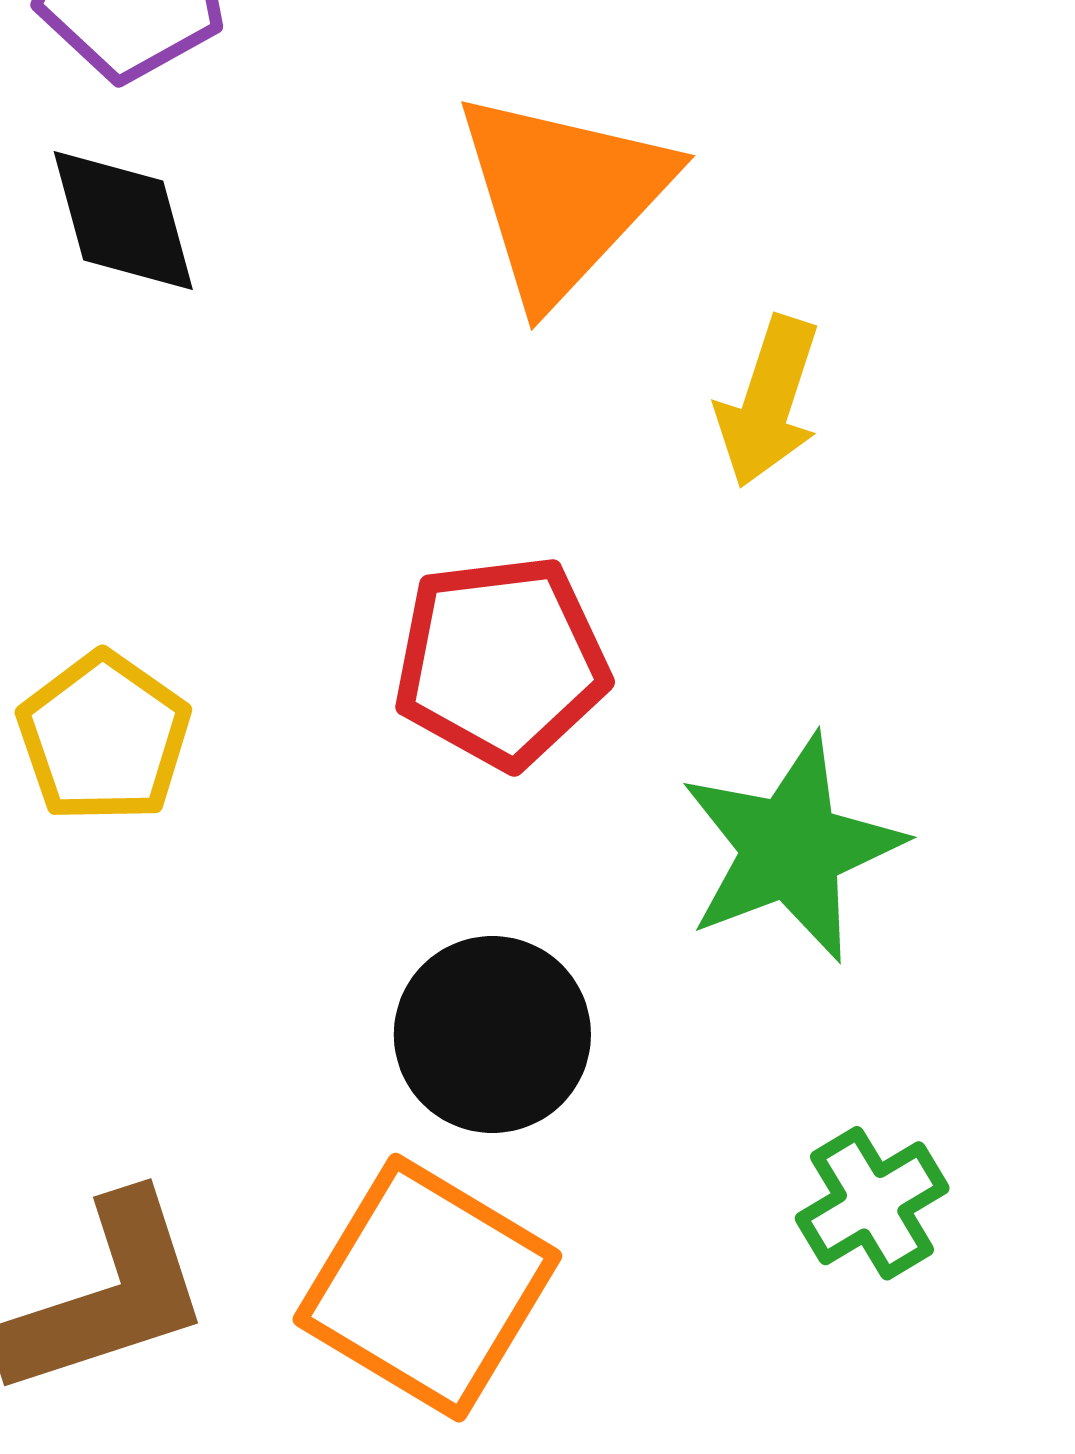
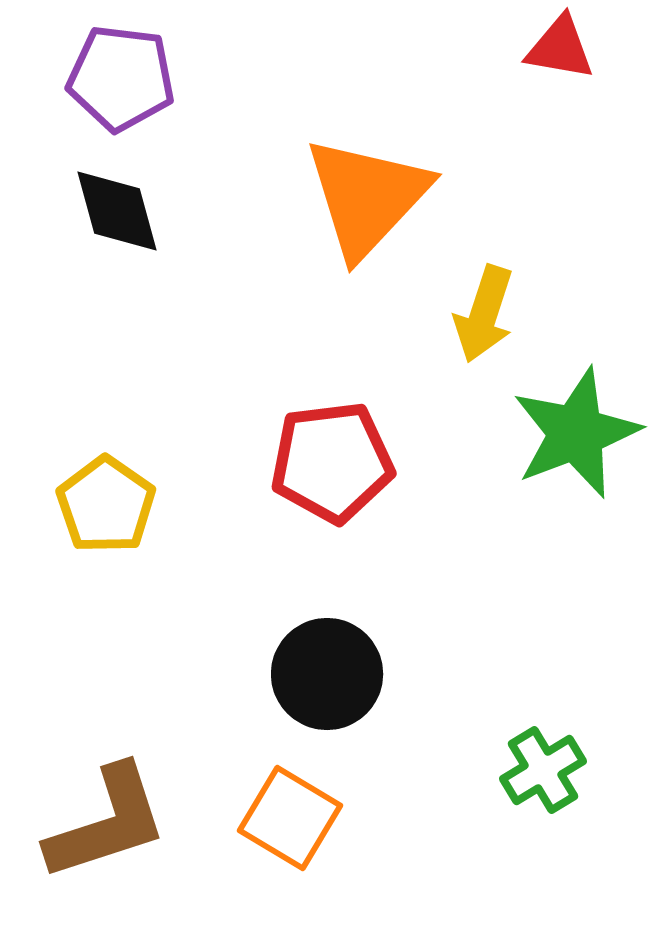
green star: (791, 848) -> (576, 433), moved
orange square: (427, 1288) -> (290, 818), size x0.7

